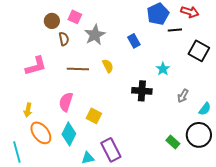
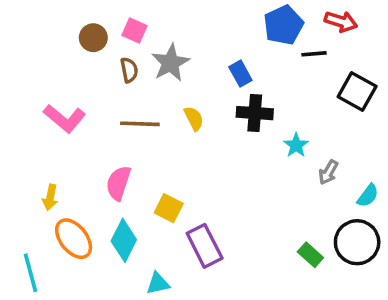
brown semicircle: (64, 39) -> (129, 70), moved
pink L-shape: (36, 66) -> (65, 118), turned 55
cyan star: (163, 69) -> (296, 145), moved
black cross: (142, 91) -> (255, 113), moved
purple rectangle: (111, 150) -> (205, 246), moved

